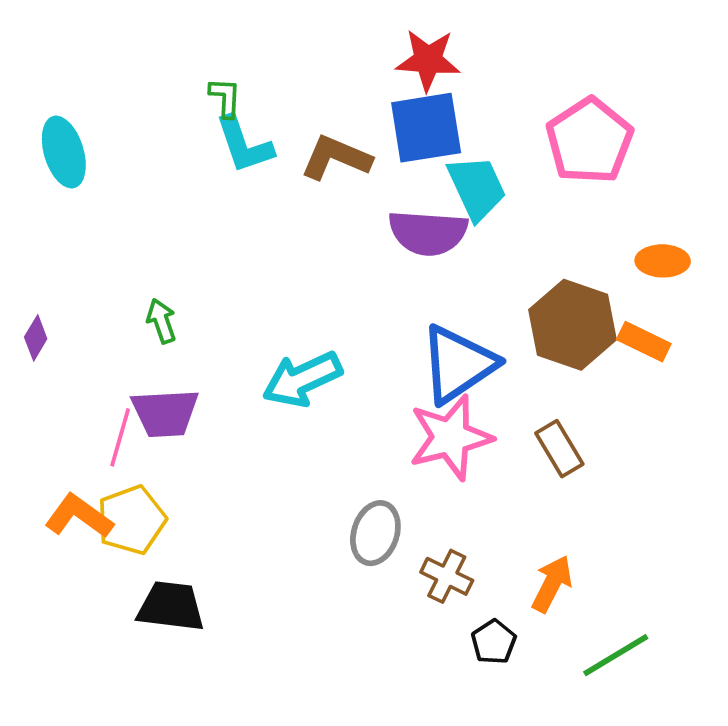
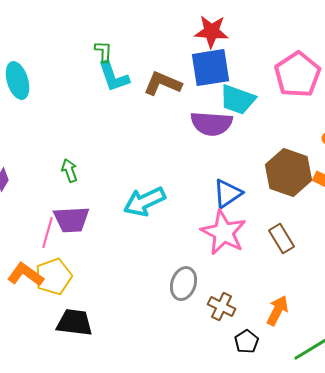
cyan trapezoid: (477, 188) -> (238, 100), turned 135
blue triangle: (458, 364) -> (228, 194), size x0.7
pink star: (450, 437) -> (224, 233), turned -30

